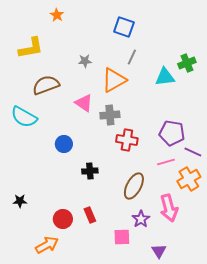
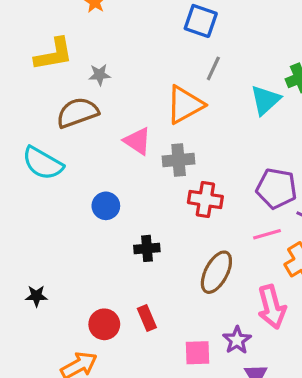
gray star: (85, 61) -> (100, 75), moved
cyan triangle: (165, 77) -> (265, 100), turned -35
purple star: (141, 219) -> (237, 340), moved

